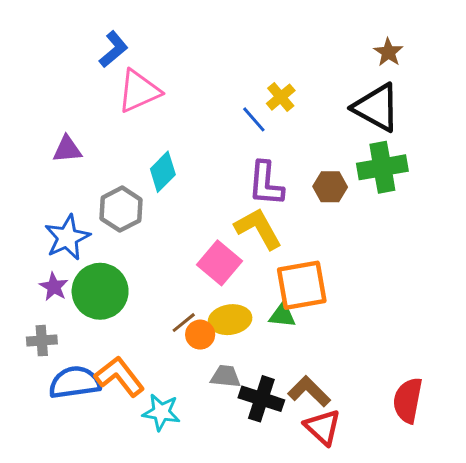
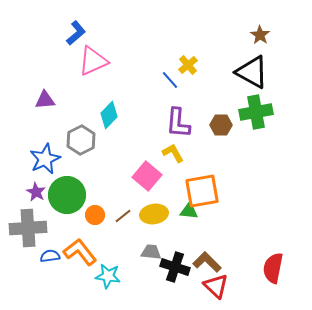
yellow L-shape: (258, 229) -> (173, 153), size x0.7
orange circle: (200, 335) -> (95, 215), moved
gray cross: (42, 341) -> (28, 228), size x1.8
blue semicircle: (75, 382) -> (50, 256), size x0.6

